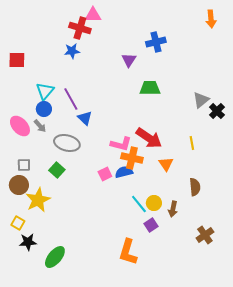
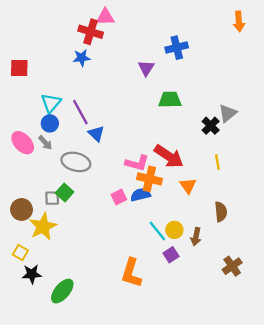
black cross: (217, 111) -> (211, 126), moved
gray square: (24, 165) -> (52, 198), moved
orange L-shape: (128, 252) -> (131, 273), moved

